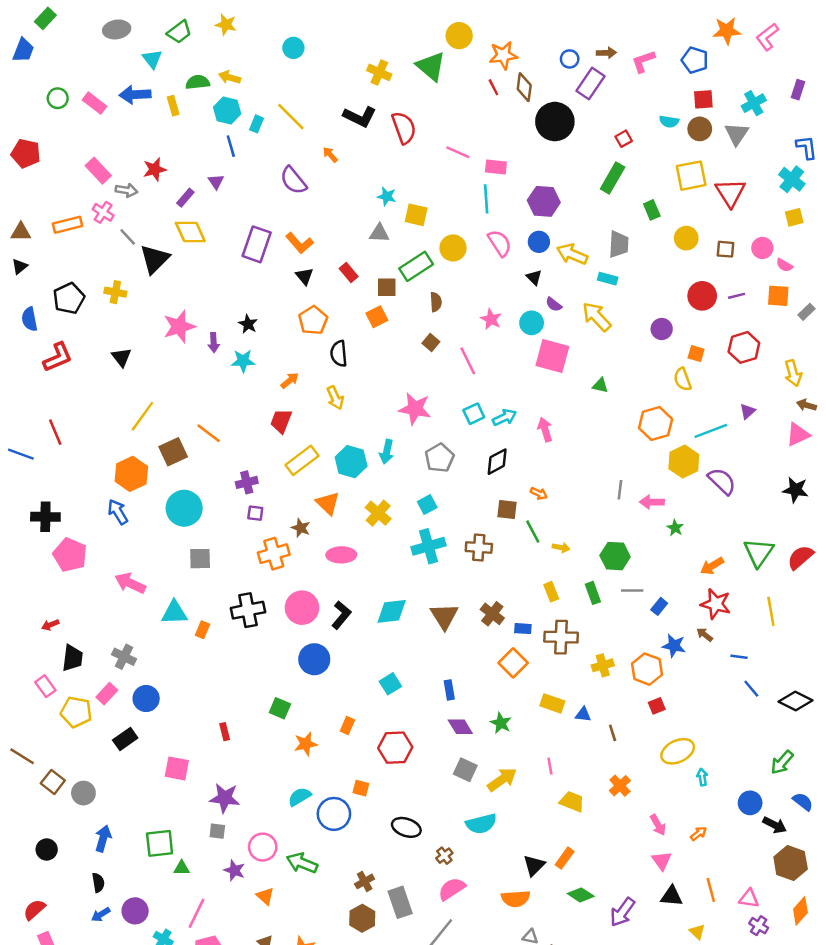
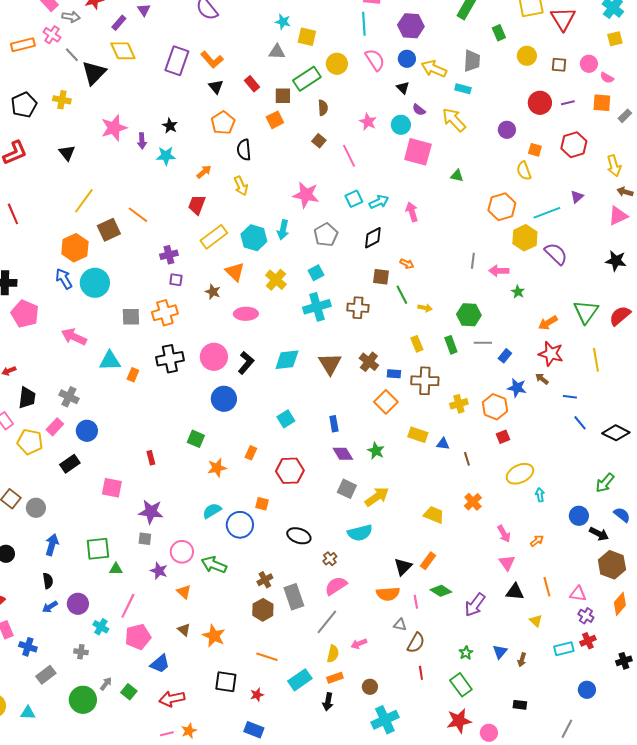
cyan circle: (184, 508) -> (95, 283), moved
orange cross: (274, 554) -> (165, 313), moved
pink line: (550, 766) -> (416, 602), moved

